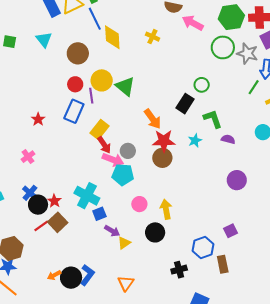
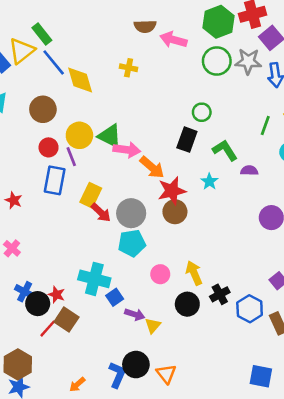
green line: (254, 87) -> (265, 125), moved
gray circle: (128, 151) -> (131, 213), size x1.5
pink arrow: (113, 160) -> (127, 150), moved
black cross: (179, 270) -> (220, 294), moved
black circle: (71, 278) -> (136, 365), moved

